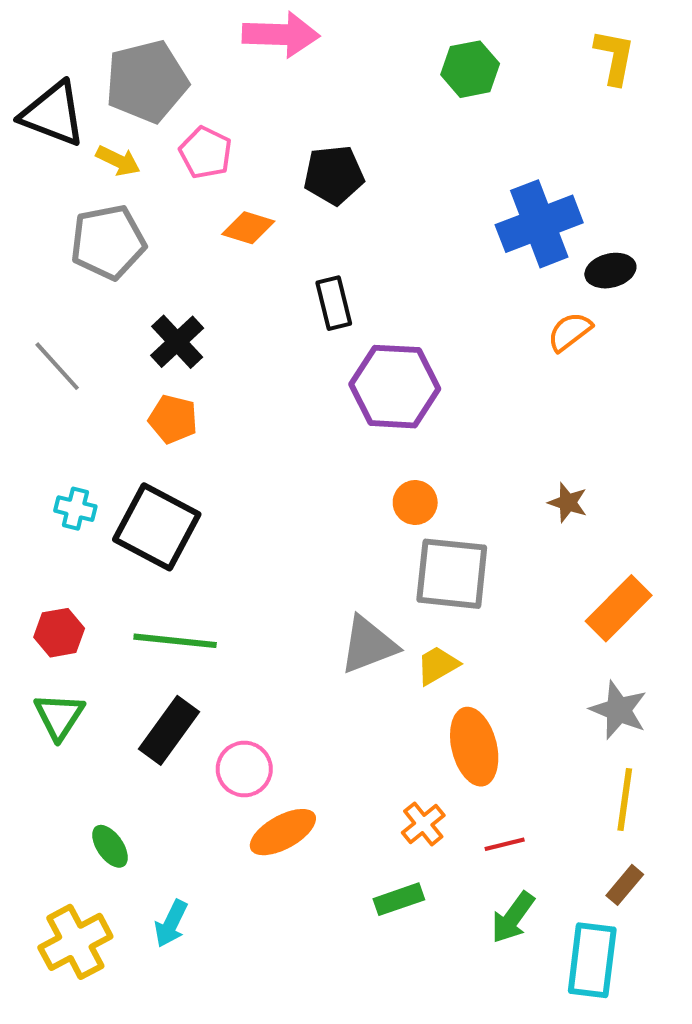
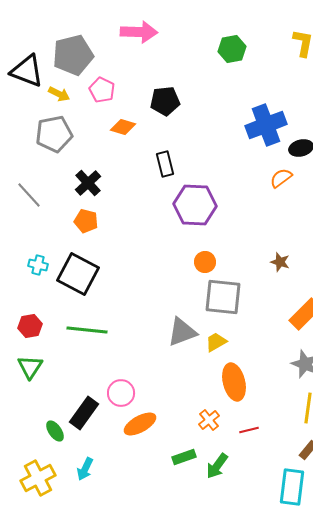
black rectangle: (169, 730) -> (84, 413), moved
green rectangle: (399, 899) -> (184, 457), moved
green arrow: (513, 918) -> (217, 466), moved

